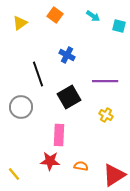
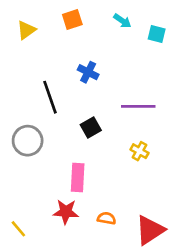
orange square: (55, 15) -> (72, 20), turned 35
black square: (69, 97) -> (91, 127), size x0.7

